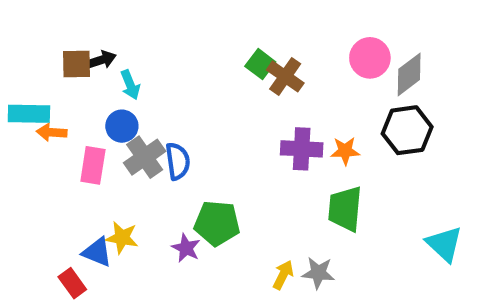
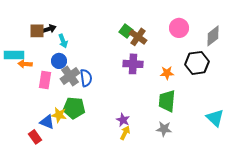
gray diamond: (409, 74) -> (213, 36), moved
purple cross: (302, 149) -> (133, 64), moved
green pentagon: (217, 223) -> (74, 108), moved
purple star: (186, 248) -> (123, 120), moved
gray star: (318, 273) -> (164, 129), moved
yellow arrow: (283, 275) -> (125, 133), moved

